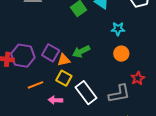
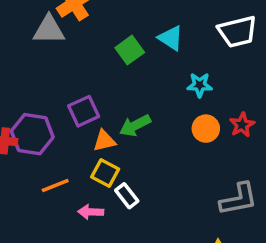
purple square: (51, 53) -> (84, 111), moved, turned 36
red star: (138, 78) -> (242, 125), moved
white rectangle: (86, 93) -> (127, 196), moved, size x0.6
gray L-shape: (119, 94) -> (239, 199), moved

